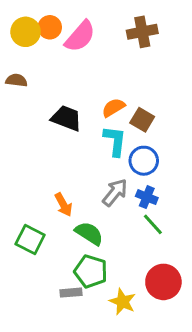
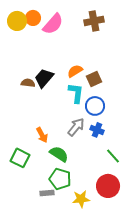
brown semicircle: (16, 80) -> (28, 83), moved
black trapezoid: (66, 118) -> (44, 78), turned -70
brown square: (142, 120) -> (94, 79), turned 35
green line: (153, 224) -> (113, 156), moved
yellow star: (123, 302) -> (81, 199), turned -30

